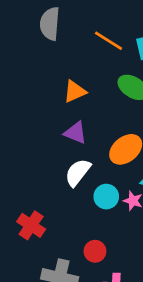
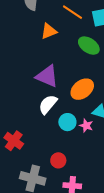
orange triangle: (75, 92) -> (49, 31), moved
purple triangle: (75, 133) -> (47, 76), size x1.4

